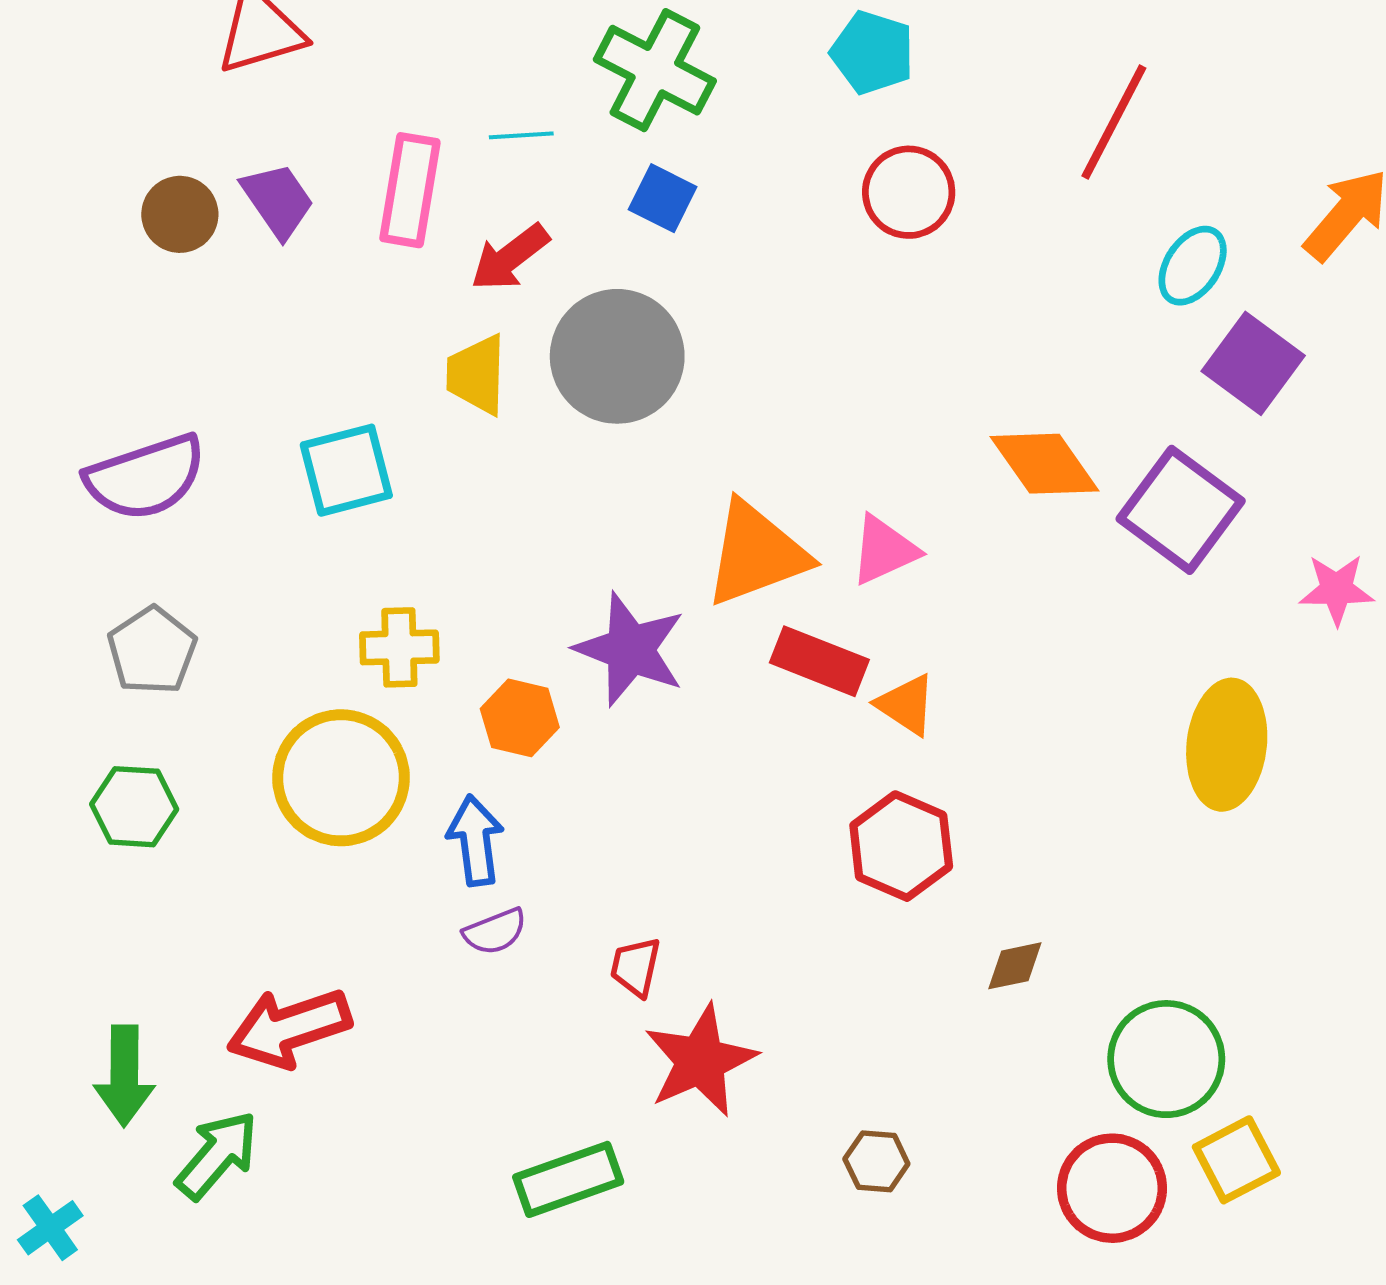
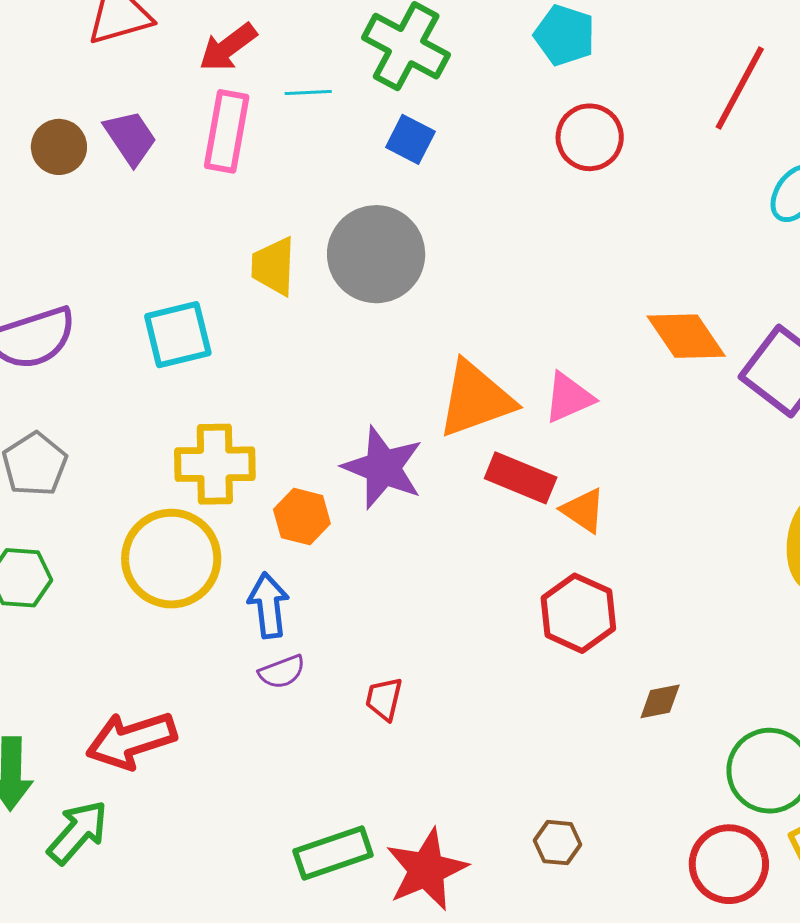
red arrow: (510, 257) -> (228, 47), moved
yellow cross: (399, 647) -> (215, 464), size x1.4
red star: (700, 1061) -> (426, 870), moved

